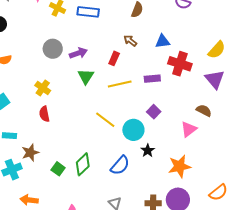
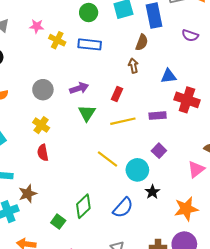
brown arrow: (130, 41) -> (133, 66), moved, turned 40
gray circle: (53, 49) -> (43, 90), moved
green square: (58, 169) -> (58, 222), moved

